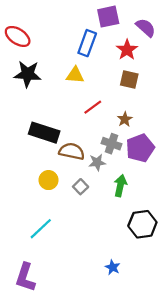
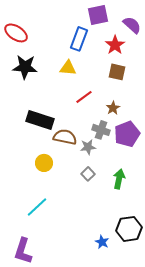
green arrow: (120, 186) -> (119, 179), moved
gray square: (81, 187) -> (88, 174), moved
black hexagon: (142, 224) -> (129, 229), moved

